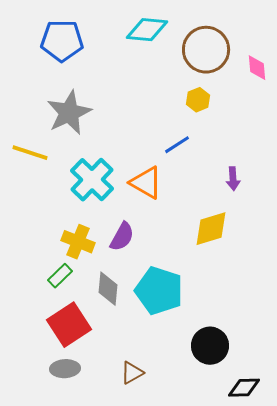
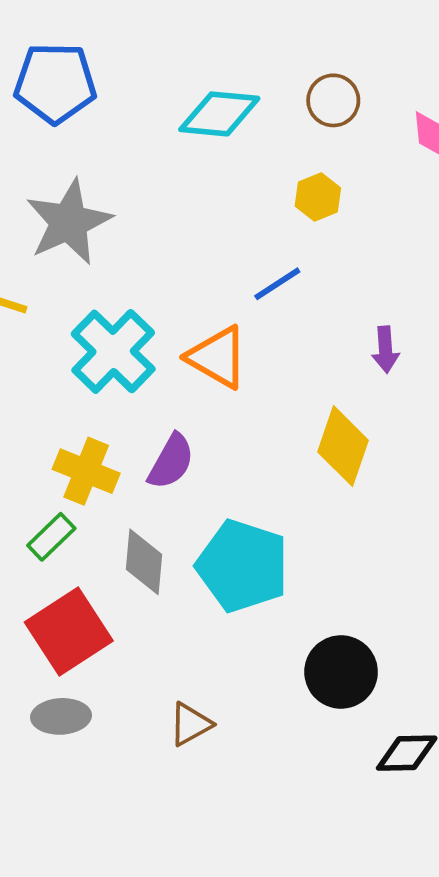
cyan diamond: (147, 30) -> (219, 114), moved
brown circle: (206, 50) -> (333, 100), size x0.6
yellow diamond: (211, 229) -> (343, 446), turned -54

